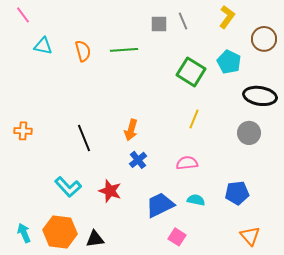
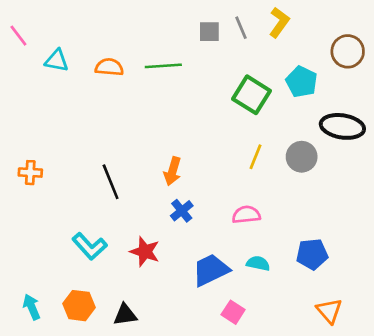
pink line: (23, 15) -> (18, 36), moved
yellow L-shape: (227, 17) -> (279, 22), moved
orange semicircle: (83, 51) -> (109, 67), turned -70
gray circle: (249, 133) -> (302, 157), moved
orange hexagon: (60, 232) -> (79, 306), size x0.7

